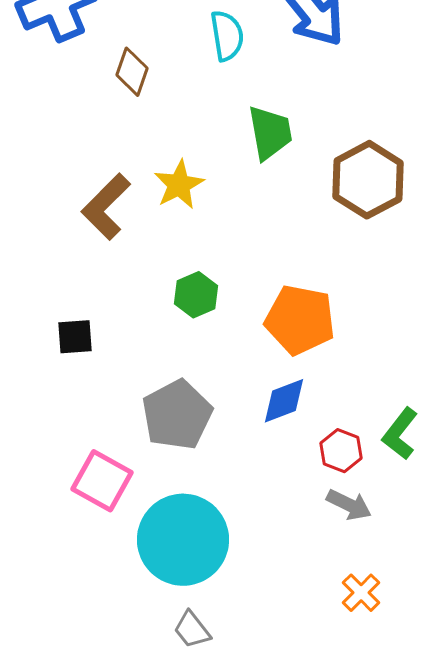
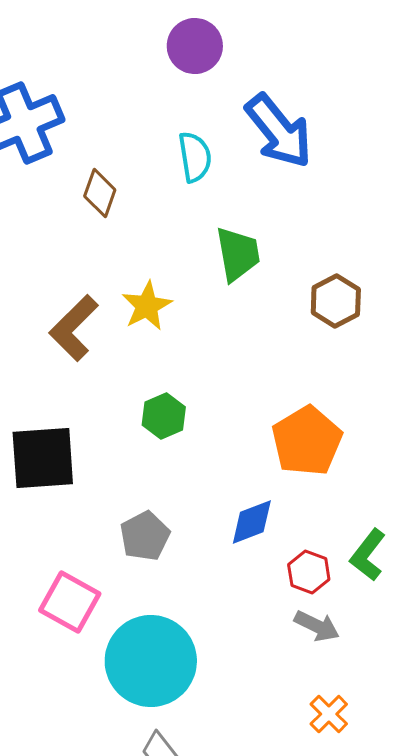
brown hexagon: (368, 180) -> (336, 301), size x0.7
orange pentagon: (300, 320) -> (307, 441), moved, turned 30
black square: (75, 337) -> (43, 458), size x1.8
gray pentagon: (177, 415) -> (145, 536), size x0.7

